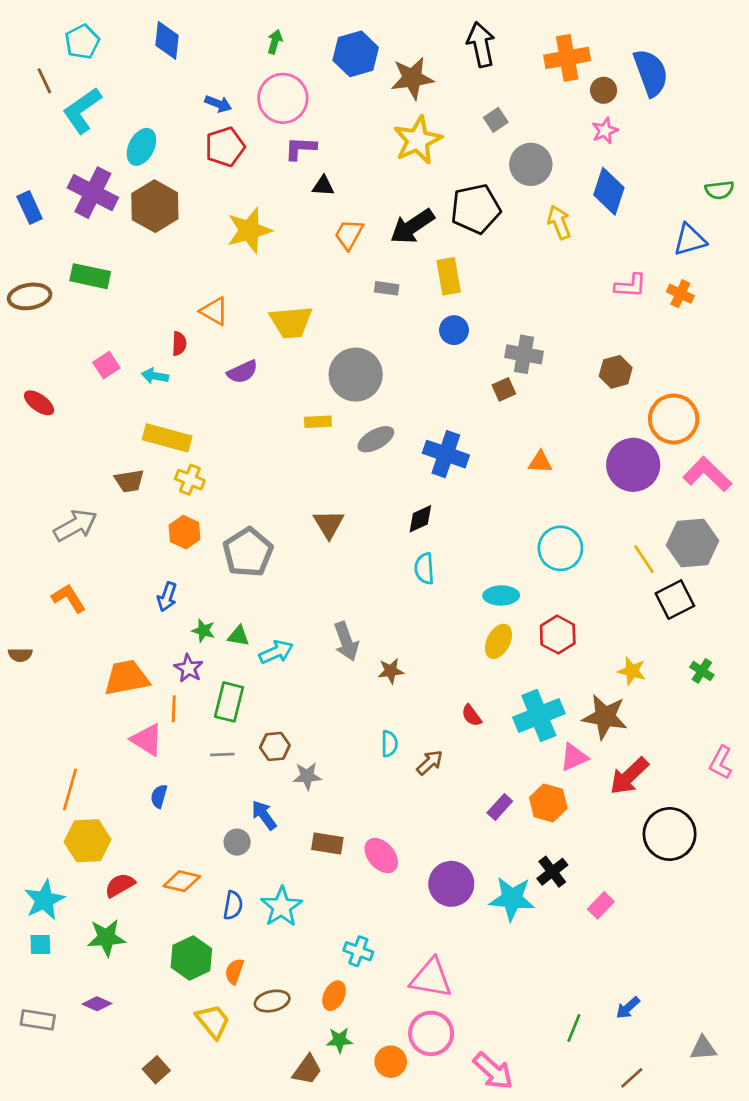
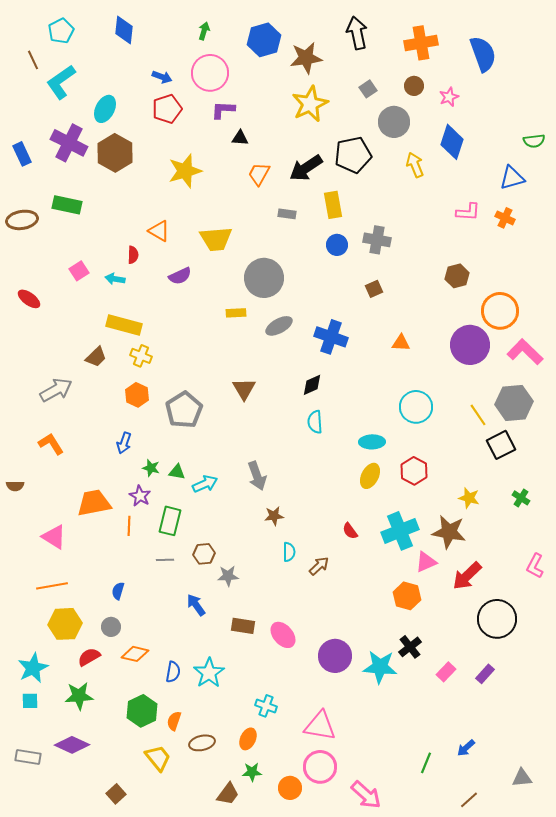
brown circle: (604, 90) -> (414, 86), moved
gray cross: (524, 354) -> (377, 240), moved
brown trapezoid: (129, 481) -> (96, 357), turned -35
brown star: (391, 671) -> (274, 516), moved
pink triangle: (147, 740) -> (54, 537), moved
orange line: (70, 790) -> (52, 586), turned 64
purple rectangle: (500, 807) -> (485, 674), moved
gray circle: (237, 842) -> (111, 627), moved
purple diamond: (97, 1004) -> (72, 745), size x1.6

